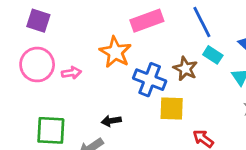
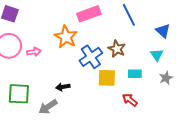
cyan rectangle: (213, 55) -> (135, 74), moved, turned -32
blue cross: (150, 80) -> (91, 57), turned 35

